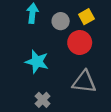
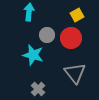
gray circle: (61, 21) -> (47, 35), moved
gray triangle: (84, 82) -> (75, 73), turned 45

